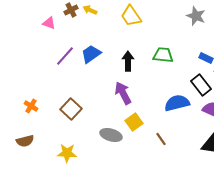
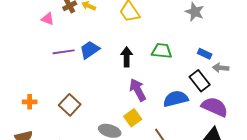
purple line: (65, 56) -> (64, 52), turned 40
purple arrow: (123, 93) -> (138, 90), moved
orange cross: (31, 106) -> (30, 102), turned -32

